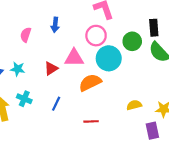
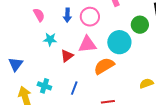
pink semicircle: (26, 35) -> (39, 15), moved, turned 136
pink circle: (96, 36) -> (90, 17), moved
cyan star: (18, 69) -> (50, 39), moved

